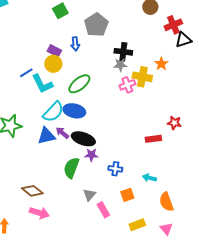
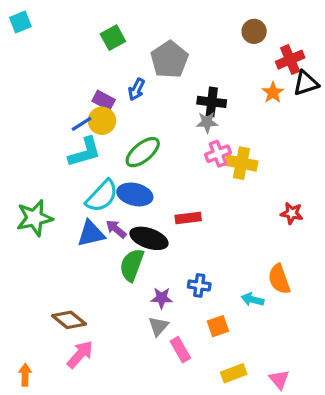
blue arrow: (75, 44) -> (136, 89), turned 32
orange star: (161, 64) -> (273, 93), moved
blue line: (26, 73) -> (82, 124), moved
yellow cross: (142, 77) -> (242, 163), moved
cyan L-shape: (42, 84) -> (85, 152), turned -80
red rectangle: (153, 139) -> (188, 218), moved
purple star: (91, 155) -> (162, 298), moved
green semicircle: (71, 168) -> (132, 265), moved
orange semicircle: (166, 202) -> (279, 279), moved
pink arrow: (39, 213) -> (80, 354), turned -66

